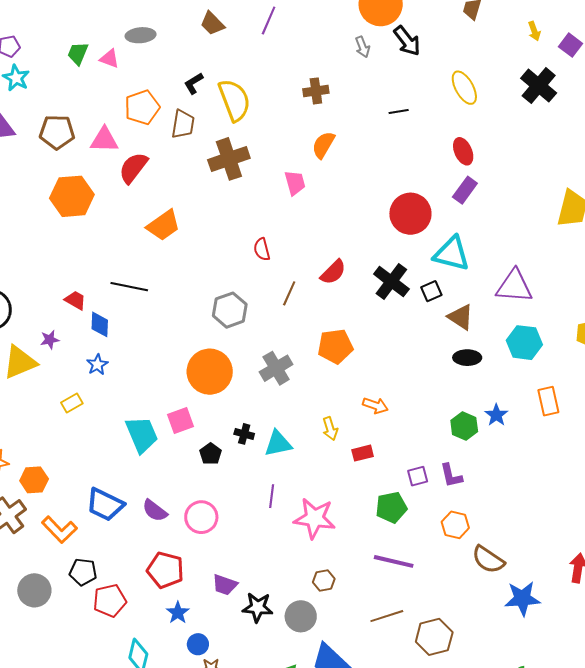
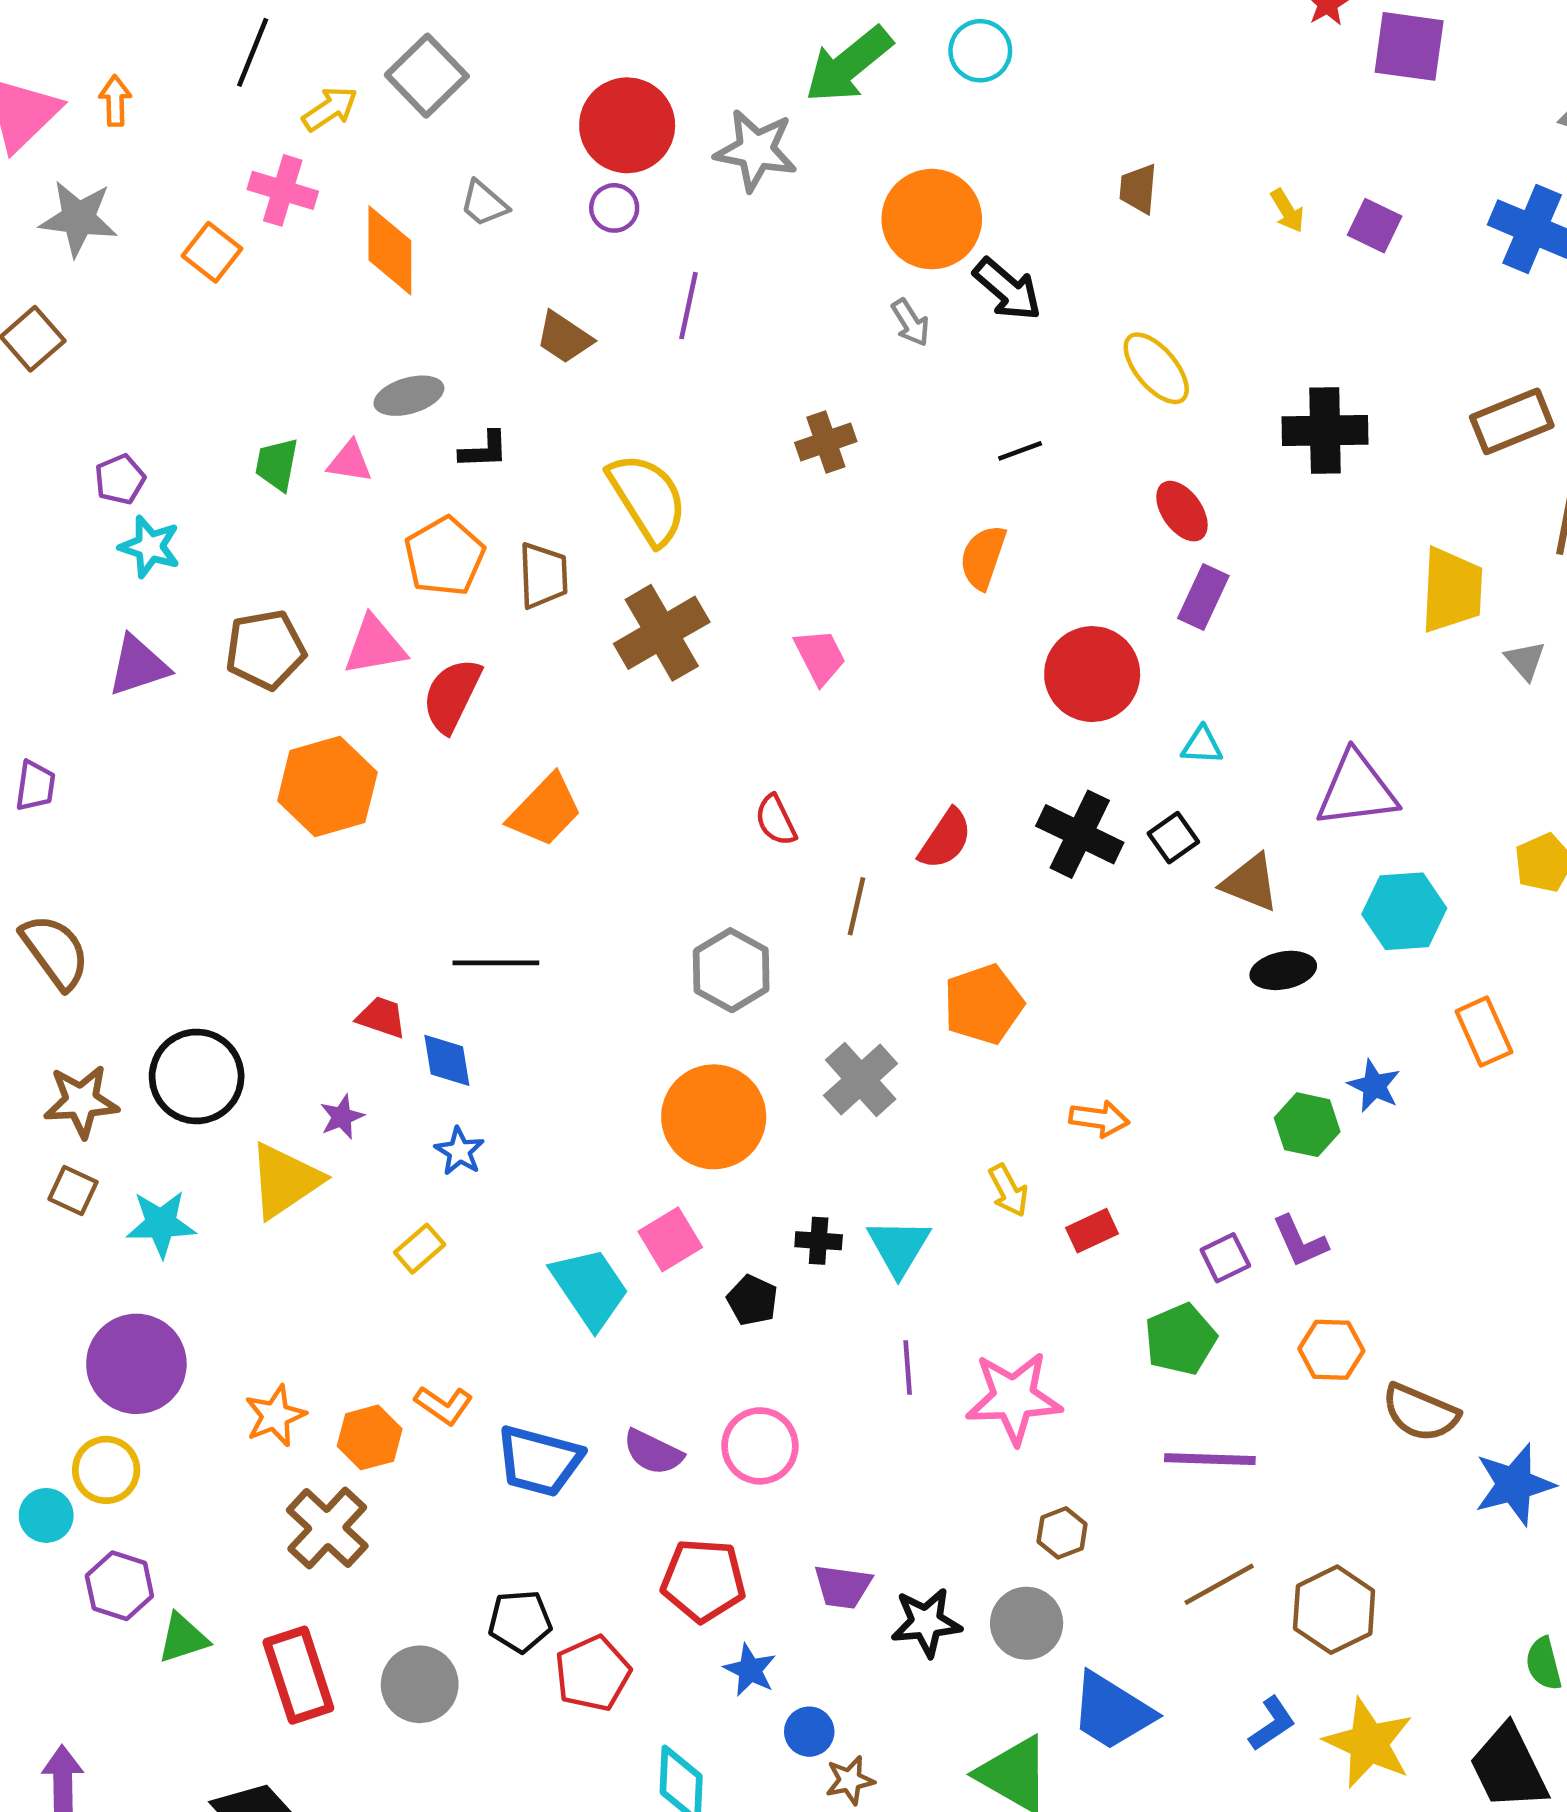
black L-shape: (194, 83) -> (484, 450), moved, turned -140
black cross: (539, 86) -> (1325, 431), moved, turned -30
orange semicircle: (323, 145) -> (983, 557), moved
cyan triangle: (452, 254) -> (1202, 745), size x0.5
cyan triangle: (278, 443) -> (899, 1247), turned -36
orange L-shape: (59, 530) -> (444, 1405), moved, size x0.7

